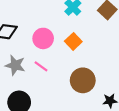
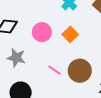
pink line: (41, 66) -> (55, 70), moved

